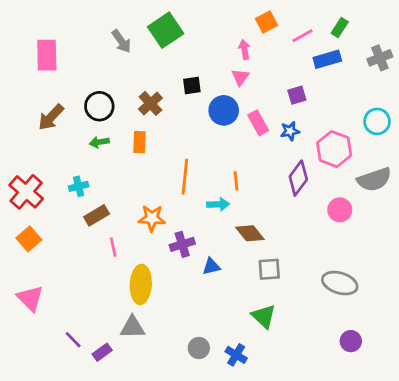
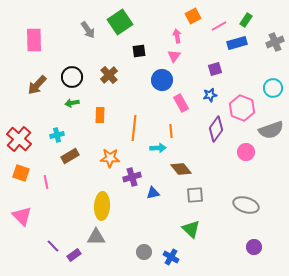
black square: (192, 85) -> (139, 51), moved
pink rectangle: (258, 123) -> (181, 103), moved
orange rectangle: (139, 142) -> (100, 115), moved
orange square: (29, 239) -> (21, 173), turned -30
pink line: (113, 247) -> (46, 182), moved

